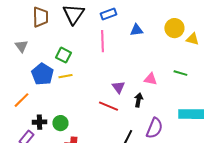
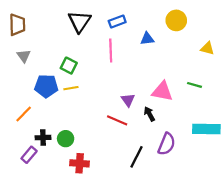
brown trapezoid: (40, 17) -> (17, 25), moved
yellow circle: (174, 28) -> (176, 20), moved
blue pentagon: (42, 74) -> (46, 86), turned -30
pink triangle: (150, 79) -> (162, 91), size x1.5
black arrow: (138, 100) -> (149, 114), turned -40

